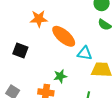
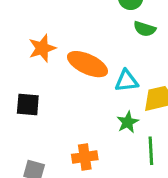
green star: (60, 76) -> (128, 122), moved

